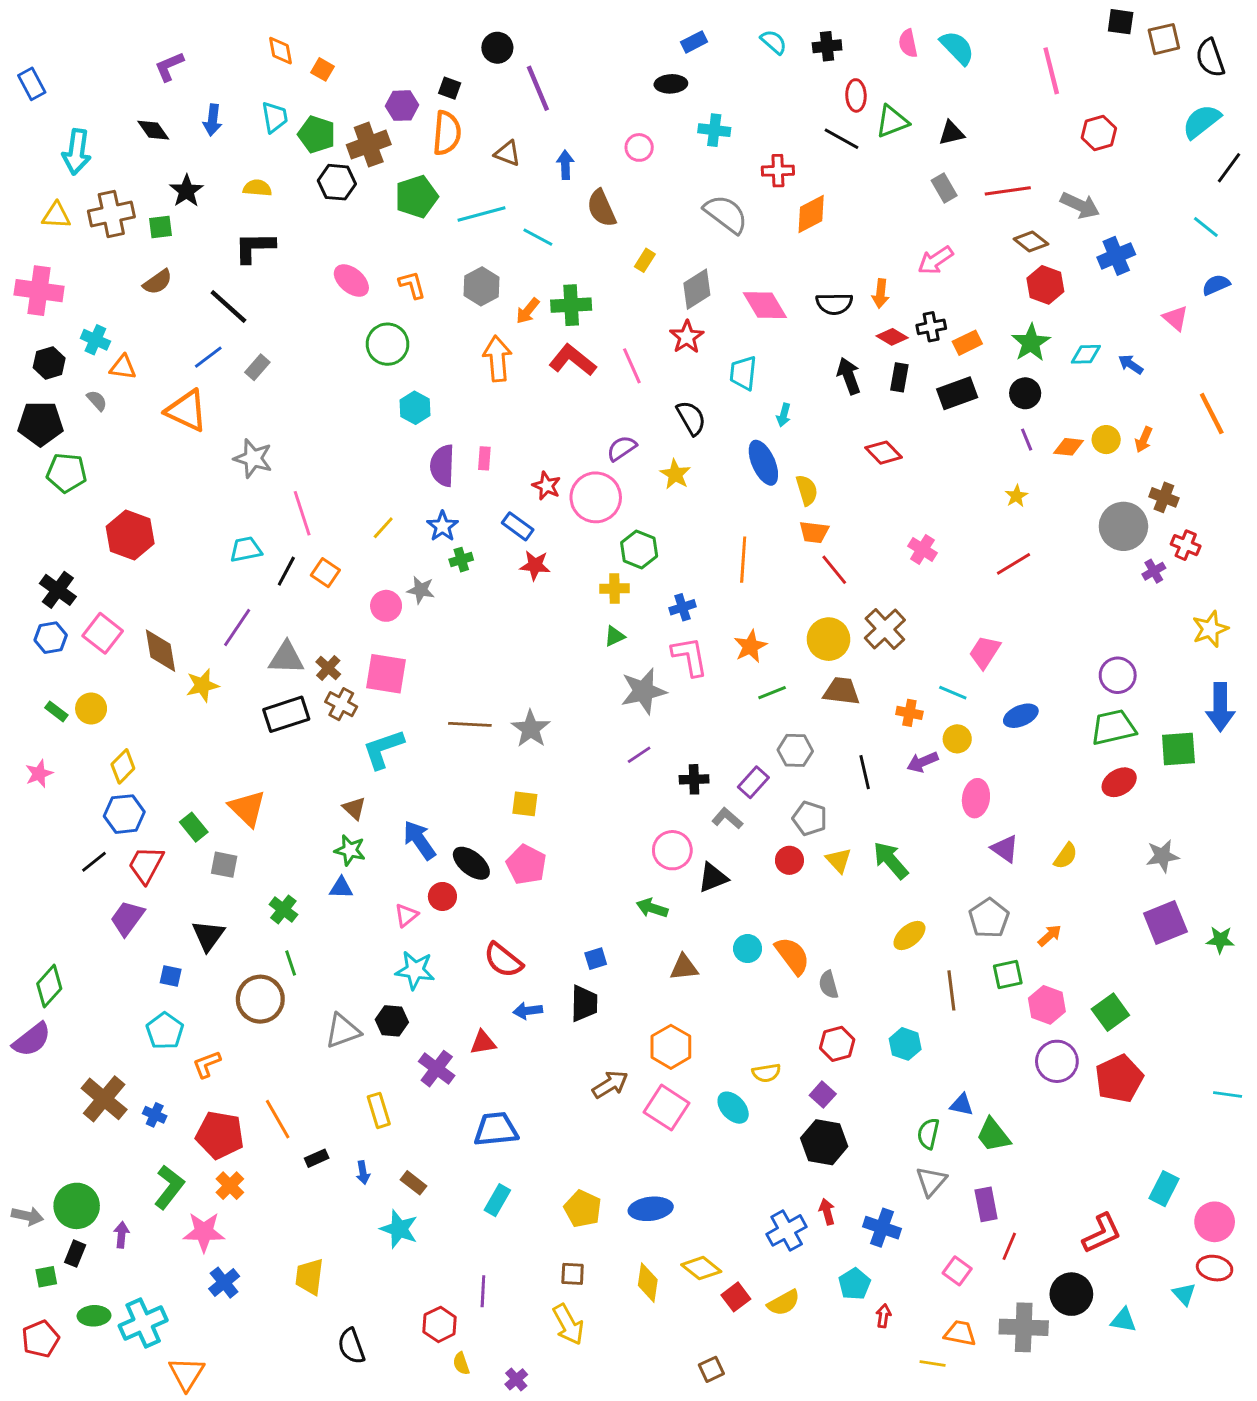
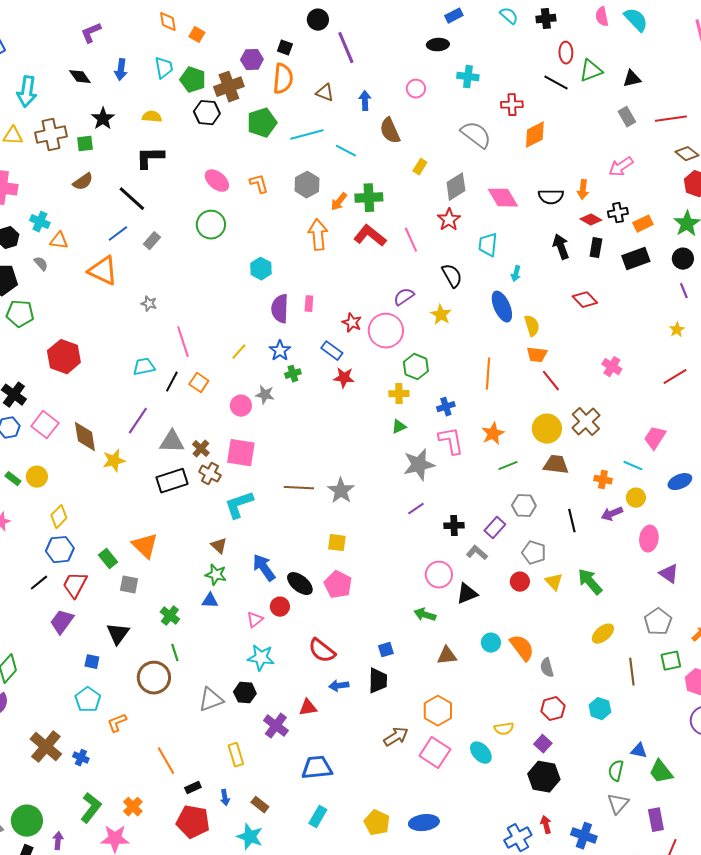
green circle: (387, 344) -> (211, 225), moved
gray star: (253, 458) -> (149, 304), size x0.6
red pentagon: (220, 1135) -> (193, 822), moved

